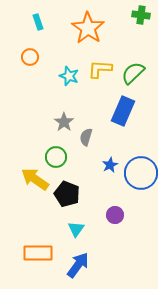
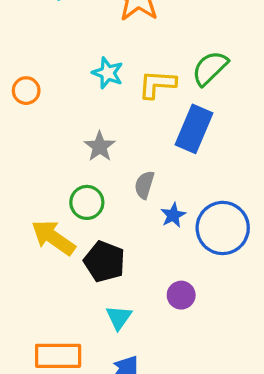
orange circle: (30, 57) -> (26, 91), moved
yellow L-shape: (100, 69) -> (157, 84), moved
gray semicircle: (86, 137) -> (144, 185), moved

